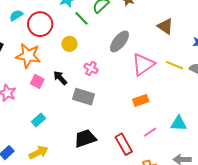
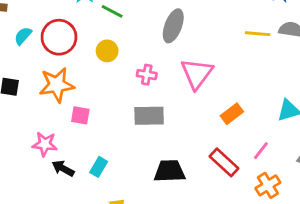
pink triangle: (143, 64) -> (197, 74), moved
black arrow: (60, 78) -> (63, 168), moved
orange rectangle: (141, 100) -> (232, 114), moved
pink line: (150, 132) -> (261, 151), moved
black trapezoid: (85, 138) -> (170, 171), turned 35

